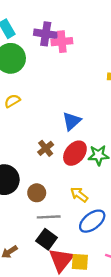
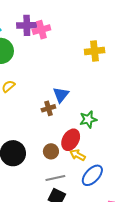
brown cross: (46, 148) -> (48, 108), moved, turned 32
red ellipse: (75, 153) -> (71, 140), moved
brown circle: (37, 193) -> (51, 151), moved

